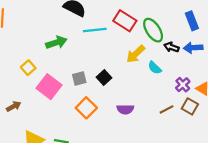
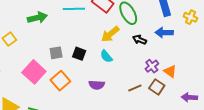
black arrow: (171, 47) -> (140, 40), moved
cyan semicircle: (155, 68) -> (106, 56), moved
black square: (104, 77) -> (79, 54), turned -32
pink square: (49, 87) -> (34, 72), moved

